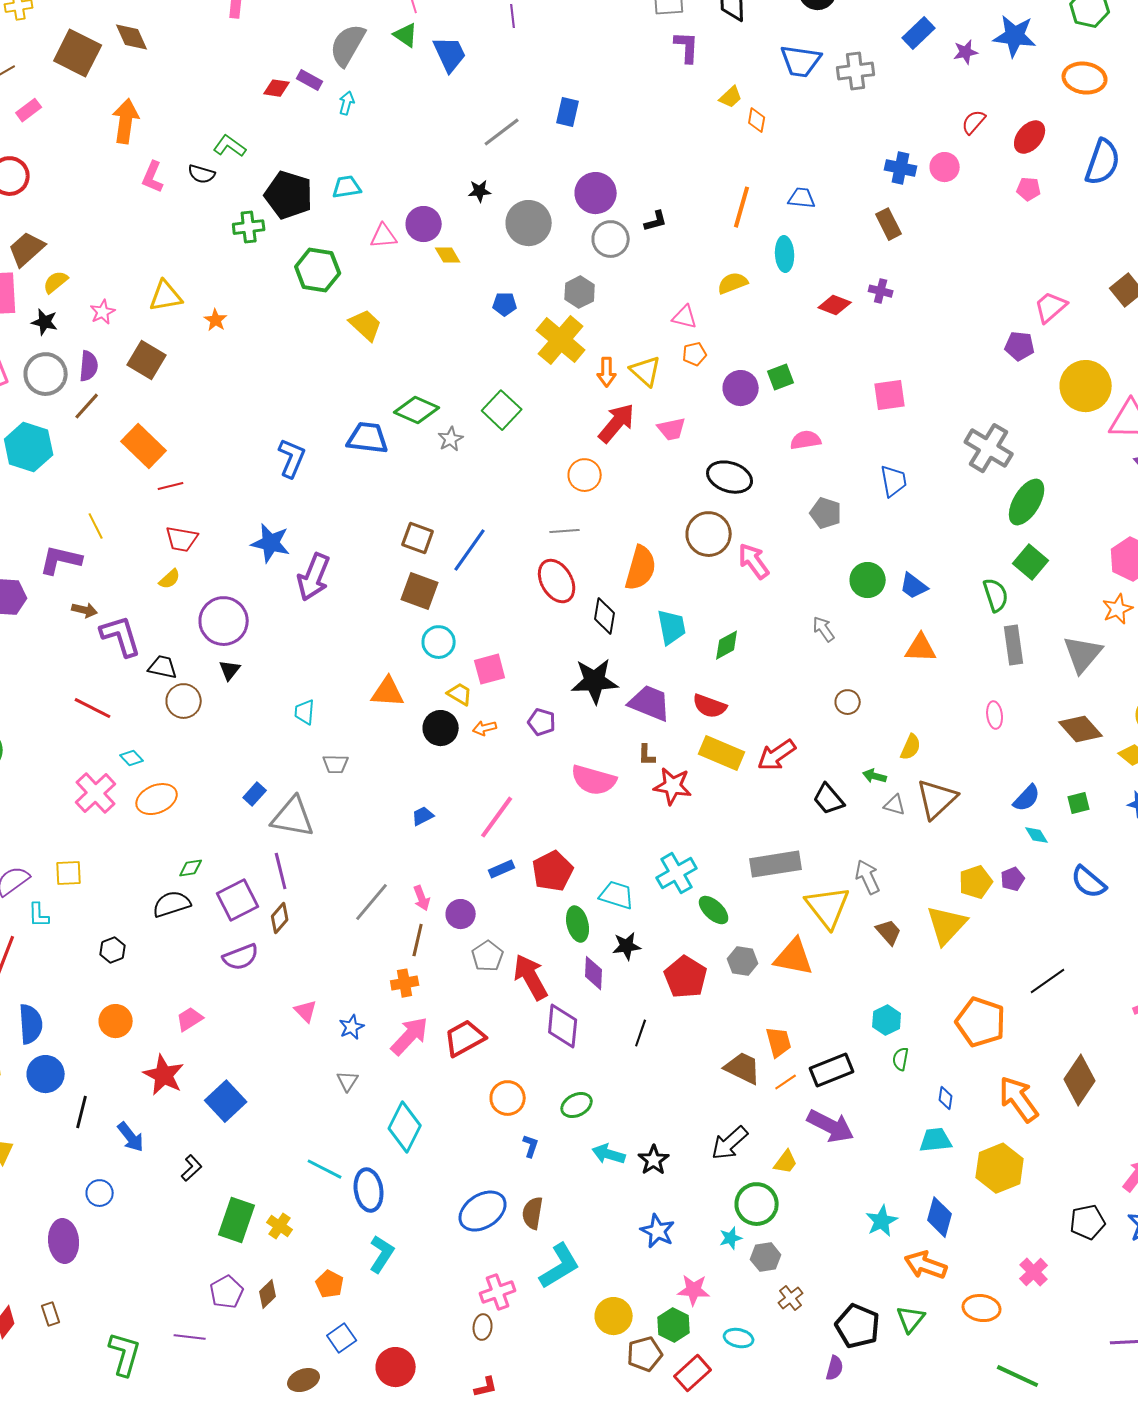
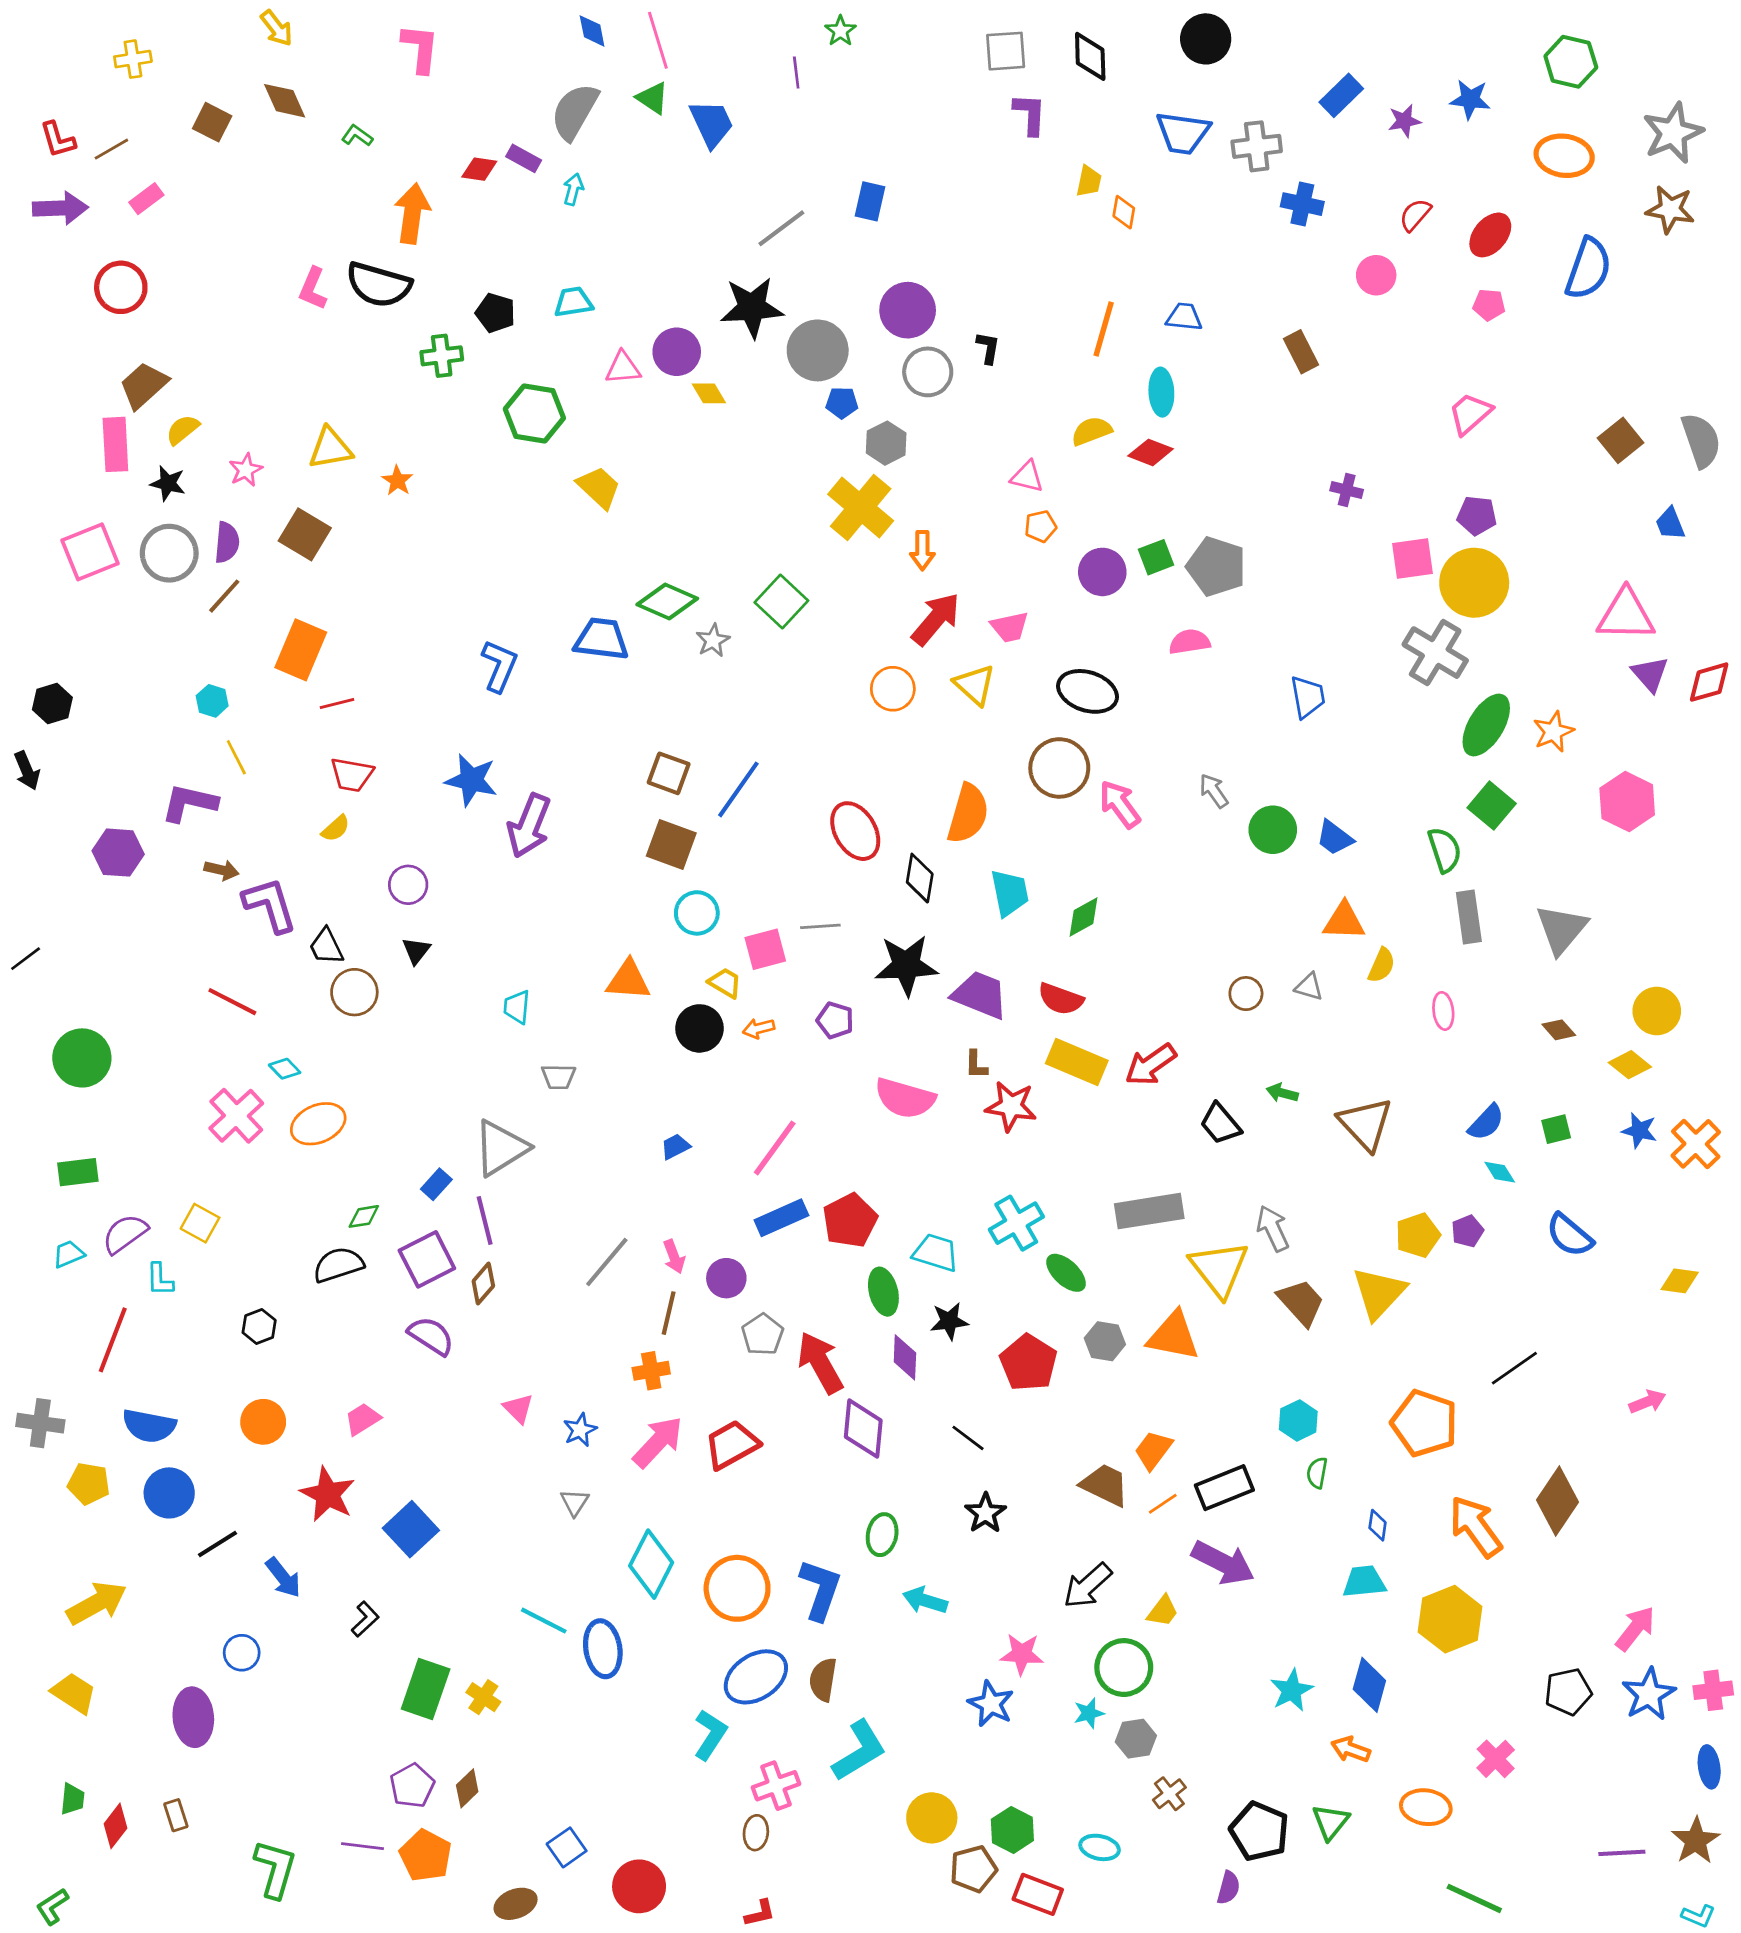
blue star: (1015, 36) -> (1470, 99), size x0.7
brown square: (78, 53) -> (212, 122), size x0.6
yellow trapezoid: (731, 97) -> (1089, 181), turned -35
orange arrow: (126, 121) -> (412, 213), moved
green L-shape: (230, 146) -> (357, 136), moved, size x0.7
blue cross: (901, 168) -> (1302, 204), moved
black semicircle: (202, 174) -> (379, 285), size x1.8
black star: (480, 191) -> (752, 307), size x2.0
black pentagon: (289, 195) -> (495, 313), size x0.6
black L-shape: (656, 221) -> (988, 348), turned -65
purple cross: (881, 291) -> (1347, 490), moved
blue pentagon: (505, 304) -> (842, 403), moved
red diamond: (835, 305) -> (1151, 452), moved
pink trapezoid: (1051, 307) -> (1470, 414), moved
yellow triangle: (646, 371) -> (975, 685), moved
yellow circle: (1086, 386) -> (1474, 583), moved
pink square: (890, 395) -> (1412, 559), moved
orange rectangle: (144, 446) -> (301, 650), turned 69
cyan hexagon: (29, 447) -> (212, 701), moved, size x0.5
gray pentagon: (826, 513) -> (1216, 567), moved, size x1.4
gray line: (565, 531) -> (820, 926), moved
orange star: (1118, 609) -> (1553, 732), moved
purple circle: (224, 621) -> (408, 885), size x0.6
gray arrow: (824, 629) -> (1214, 791), moved
black trapezoid: (163, 667) -> (326, 947), turned -128
brown diamond: (1081, 729) -> (1559, 1030), size x0.6
yellow semicircle: (911, 747) -> (1382, 965), moved
blue rectangle: (255, 794) -> (436, 1184), moved
brown triangle: (937, 799) -> (1365, 1124), turned -30
gray triangle: (895, 805) -> (1309, 987), moved
gray triangle: (293, 817) -> (501, 1148), turned -42
blue rectangle: (502, 869) -> (781, 1218), size x1.5
yellow square: (69, 873) -> (200, 1223), turned 32
brown trapezoid: (889, 932) -> (1301, 1302), size x1.4
purple semicircle: (241, 957) -> (431, 1336), turned -126
blue semicircle: (31, 1024) -> (149, 1426), turned 105
black line: (641, 1033) -> (968, 1438), turned -72
orange trapezoid: (779, 1042) -> (1153, 1450), turned -128
orange circle: (508, 1098) -> (737, 1588), moved, size x1.4
green ellipse: (577, 1105) -> (882, 1535), turned -52
black line: (82, 1112) -> (217, 1544), turned 44
blue L-shape: (531, 1146) -> (820, 1590), size x2.0
black star: (654, 1160) -> (985, 1513), moved
cyan L-shape: (382, 1254) -> (710, 1735), moved
orange arrow: (926, 1265) -> (1351, 1749), size x0.7
orange pentagon: (330, 1284) -> (426, 1855), moved, size x1.4
pink star: (694, 1290) -> (1022, 1654), moved
red rectangle: (693, 1373) -> (1038, 1894), turned 63

